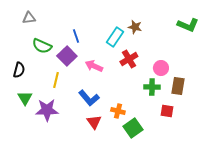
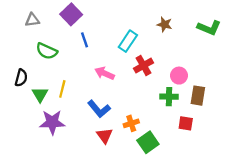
brown star: (135, 27) -> (165, 24), moved
purple square: (67, 56) -> (71, 14), moved
green triangle: (25, 98) -> (40, 94), moved
orange cross: (118, 111) -> (131, 123), turned -32

